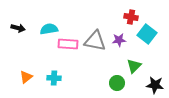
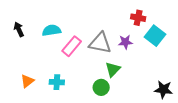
black arrow: (18, 28) -> (19, 29), turned -128
pink rectangle: (68, 44) -> (72, 46), turned -54
green triangle: (134, 66) -> (113, 69), moved
green circle: (117, 83) -> (101, 87), moved

